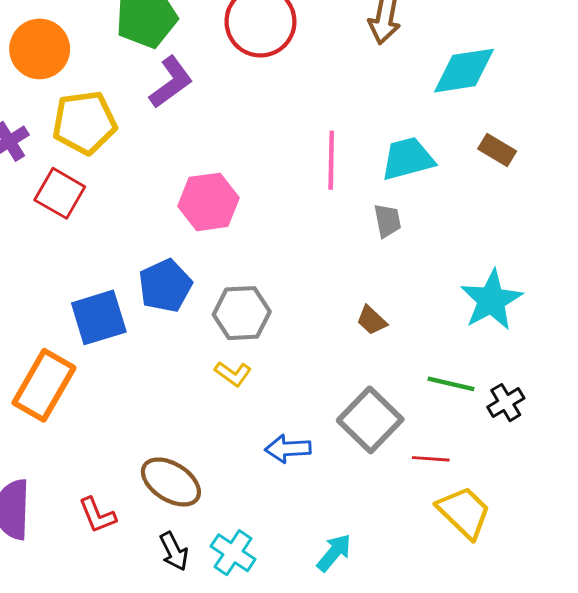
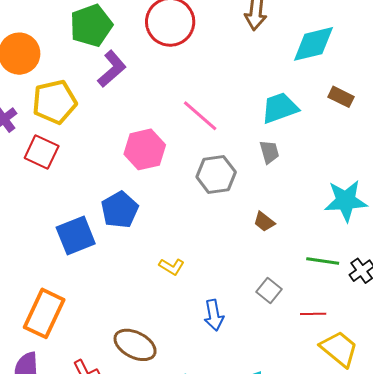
pink line: (331, 160) -> (200, 116), moved, turned -45
cyan star: (491, 300) -> (346, 201), turned 30
gray hexagon: (242, 313) -> (216, 175), moved
orange rectangle: (44, 385) -> (44, 313), moved
gray square: (370, 420) -> (269, 291), size x0.6
blue arrow: (288, 449) -> (214, 315), turned -92

